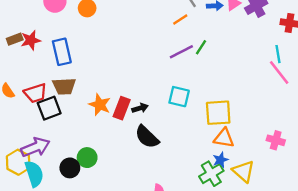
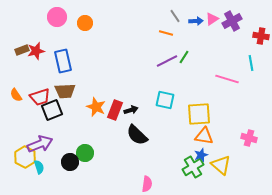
orange line: (180, 20) -> (166, 33), turned 48
pink line: (279, 72) -> (227, 79), moved, turned -35
cyan semicircle: (34, 174) -> (39, 167), size x0.6

